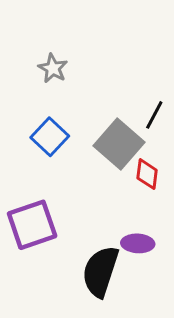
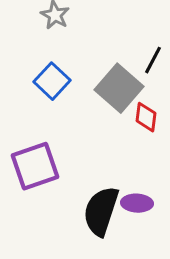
purple ellipse: (138, 243) -> (137, 203), moved

